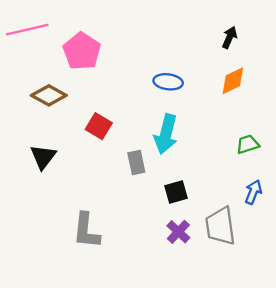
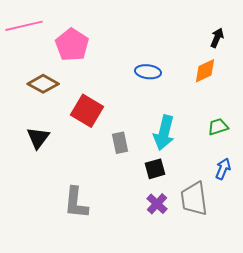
black arrow: (229, 37) -> (217, 38), moved
red square: (99, 126) -> (87, 111), size x1.4
cyan arrow: (166, 134) -> (164, 133), moved

